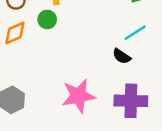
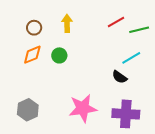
green circle: (47, 19) -> (59, 55), moved

